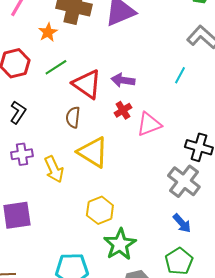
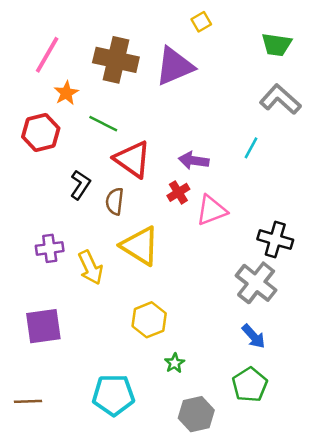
orange star: (48, 32) -> (66, 93), moved
green line: (56, 67) -> (103, 124), moved, turned 60
purple arrow: (123, 80) -> (194, 161), moved
black L-shape: (18, 112) -> (80, 185), moved
green star: (120, 244) -> (175, 363), size x0.5

